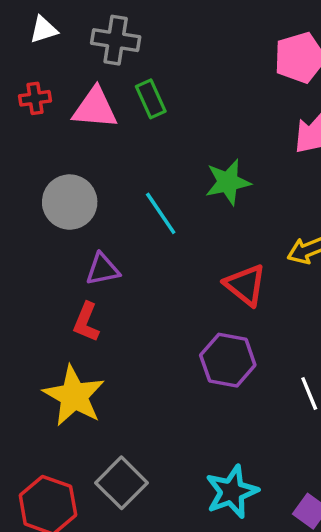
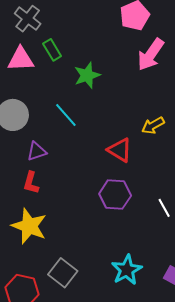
gray cross: (116, 40) -> (28, 19), turned 36
green star: (228, 182) -> (87, 75), moved

